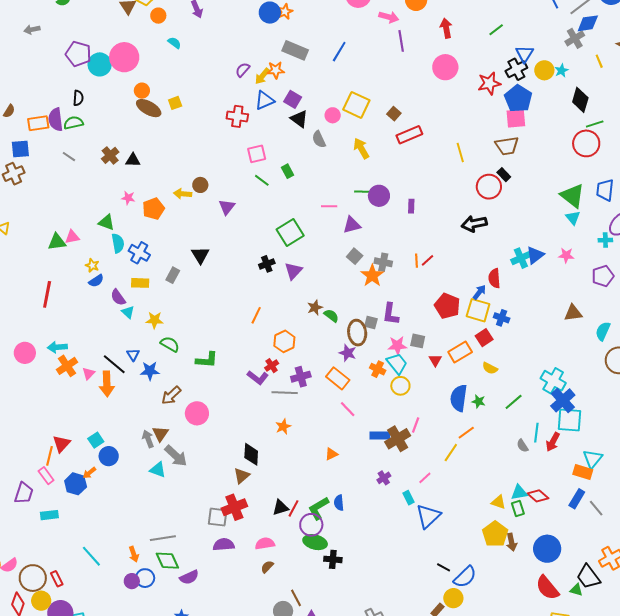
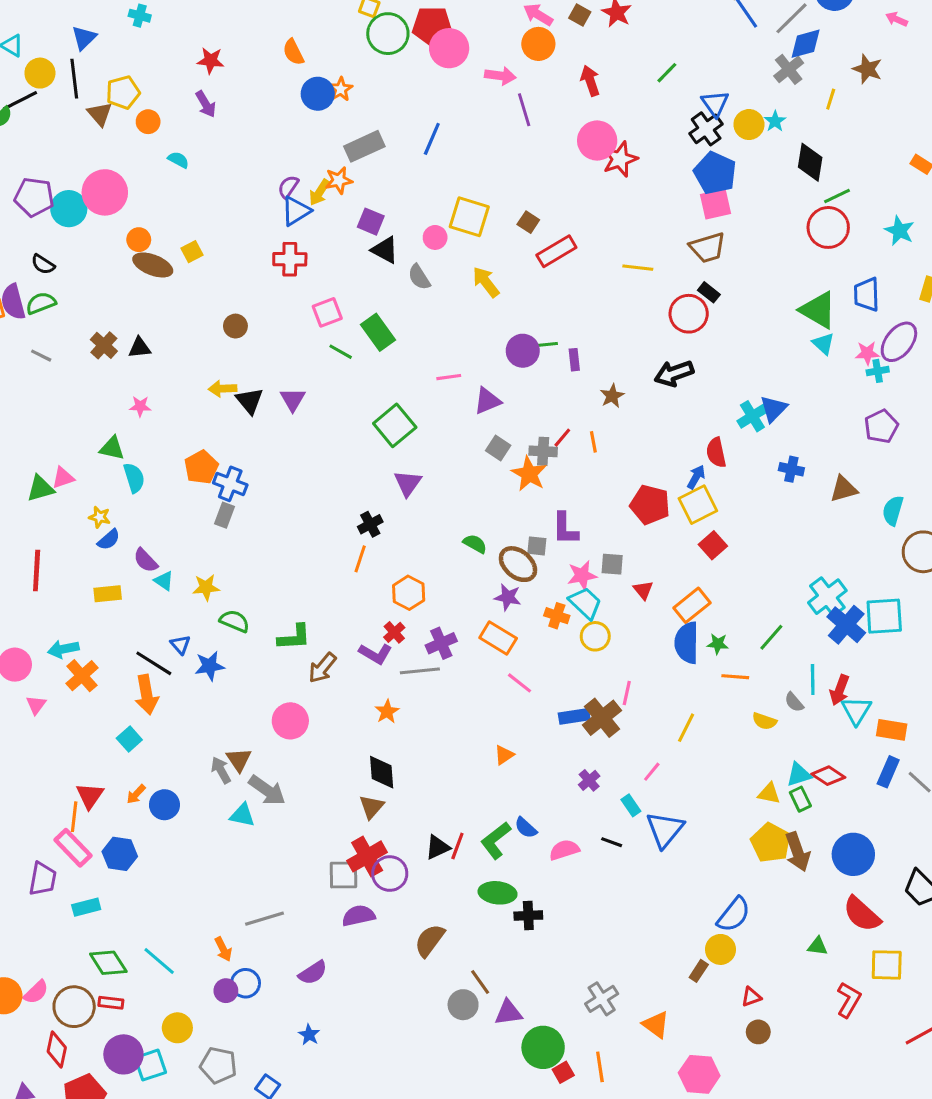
gray rectangle: (295, 50) -> (364, 146), turned -40
yellow line: (599, 61) -> (831, 99), turned 48
red star: (489, 83) -> (620, 159), moved
black semicircle: (78, 98) -> (43, 264), turned 126
blue triangle: (264, 100) -> (296, 211), moved
yellow line: (460, 152) -> (638, 268), turned -60
green rectangle: (287, 171) -> (378, 332), size x1.6
brown circle: (200, 185) -> (235, 326), moved
green line: (362, 192) -> (545, 345), moved
orange pentagon: (153, 209) -> (201, 467), moved
blue cross: (139, 253) -> (230, 484), moved
black triangle: (200, 255) -> (250, 401), moved
pink star: (566, 255) -> (867, 353), moved
red line: (427, 260) -> (562, 438), moved
black cross: (267, 264) -> (370, 524), moved
yellow rectangle: (140, 283) -> (108, 594), moved
brown star: (315, 307) -> (612, 396), moved
yellow square: (478, 310) -> (698, 505), turned -35
blue cross: (502, 318) -> (791, 469), moved
brown ellipse: (357, 333) -> (518, 564), turned -35
orange rectangle: (460, 352) -> (692, 605), moved
yellow semicircle: (490, 368) -> (764, 721), moved
pink triangle: (89, 373) -> (36, 705), moved
cyan cross: (553, 381) -> (827, 597), turned 30
brown arrow: (171, 395) -> (322, 668), moved
cyan square: (569, 420) -> (884, 616), moved
orange star: (283, 427) -> (387, 712), moved
orange line: (466, 433) -> (735, 677), moved, turned 48
cyan square: (96, 440) -> (129, 739), moved
cyan triangle: (593, 459) -> (856, 711), moved
orange arrow: (89, 473) -> (136, 794), moved
pink rectangle: (46, 476) -> (73, 848), size x1.4
blue semicircle: (339, 503) -> (526, 828), turned -35
purple circle: (311, 525) -> (390, 874), moved
brown arrow: (512, 542) -> (798, 852), size x1.4
pink semicircle: (265, 544) -> (564, 850), moved
green diamond: (167, 561) -> (108, 963), moved
brown semicircle: (267, 567) -> (430, 940), size x1.6
black line: (444, 567) -> (612, 842), moved
red rectangle: (57, 579) -> (111, 1003), turned -49
green triangle: (576, 590) -> (818, 946), moved
yellow circle: (41, 601) -> (177, 1028), moved

